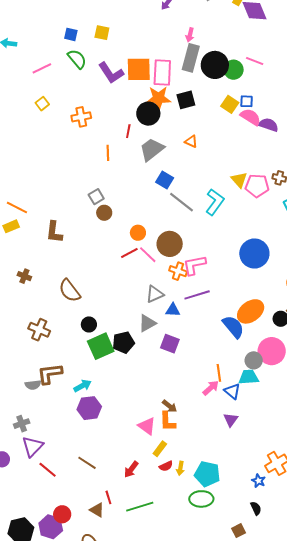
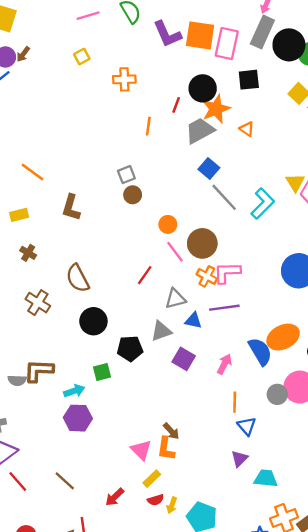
orange star: (158, 98) -> (216, 109), moved, turned -30
yellow rectangle: (11, 226) -> (19, 215), moved
red line: (129, 253) -> (145, 275), moved, turned -36
black circle: (89, 324) -> (93, 321), size x1.5
brown cross: (39, 330) -> (38, 303), moved
green square: (101, 346) -> (102, 372), moved, size x0.6
cyan trapezoid: (249, 377) -> (266, 478), moved
pink arrow: (211, 388) -> (224, 364), moved, turned -30

